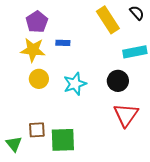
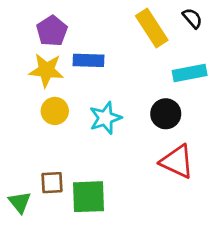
blue rectangle: (63, 43) -> (88, 60), size x1.5
red triangle: (126, 115) -> (177, 162), turned -40

